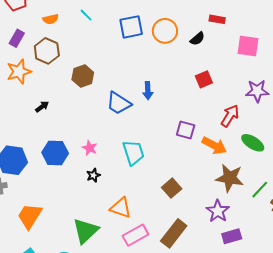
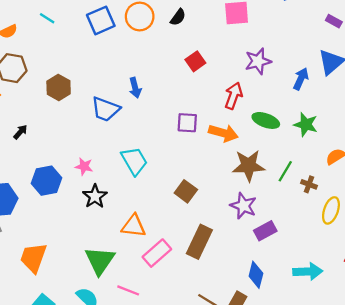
black star: (93, 175) -> (95, 196), size x1.5

